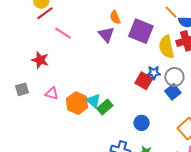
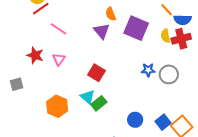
yellow semicircle: (166, 47) -> (165, 36), moved, size x0.6
red square: (144, 81) -> (96, 73), moved
blue square: (173, 92) -> (163, 122), moved
pink triangle: (52, 93) -> (59, 59), moved, turned 48
orange hexagon: (77, 103) -> (57, 106), moved

